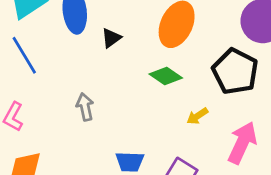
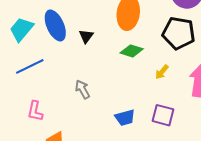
blue line: (24, 55) -> (30, 66), turned -68

